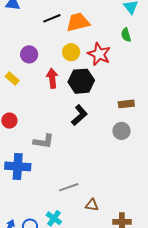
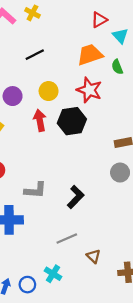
orange trapezoid: (78, 22) -> (90, 55), moved
yellow circle: (71, 52) -> (49, 91), moved
black L-shape: (79, 115) -> (76, 197), moved
brown triangle: (92, 205) -> (94, 256), turned 40

